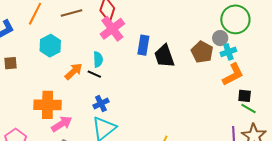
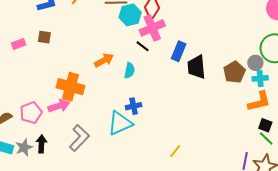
cyan hexagon: (50, 46) -> (130, 15), moved
cyan semicircle: (98, 59) -> (129, 70), moved
black line: (94, 74) -> (143, 46), moved
blue cross: (101, 103) -> (134, 106), moved
pink arrow: (62, 124) -> (59, 106), moved

